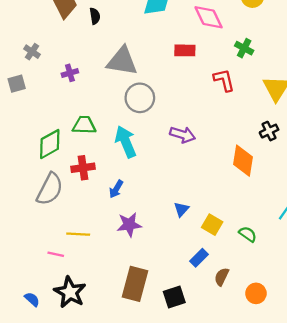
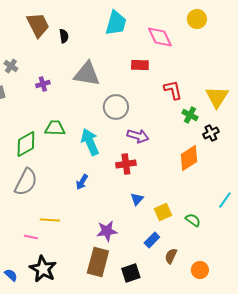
green cross: (244, 48) -> (190, 115), moved
gray circle: (140, 98) -> (116, 107), moved
orange diamond: (243, 161) -> (189, 158), turned 48
red cross: (83, 168) -> (126, 164), moved
purple star: (129, 225) -> (107, 231), moved
yellow square: (212, 225) -> (163, 212), turned 36

